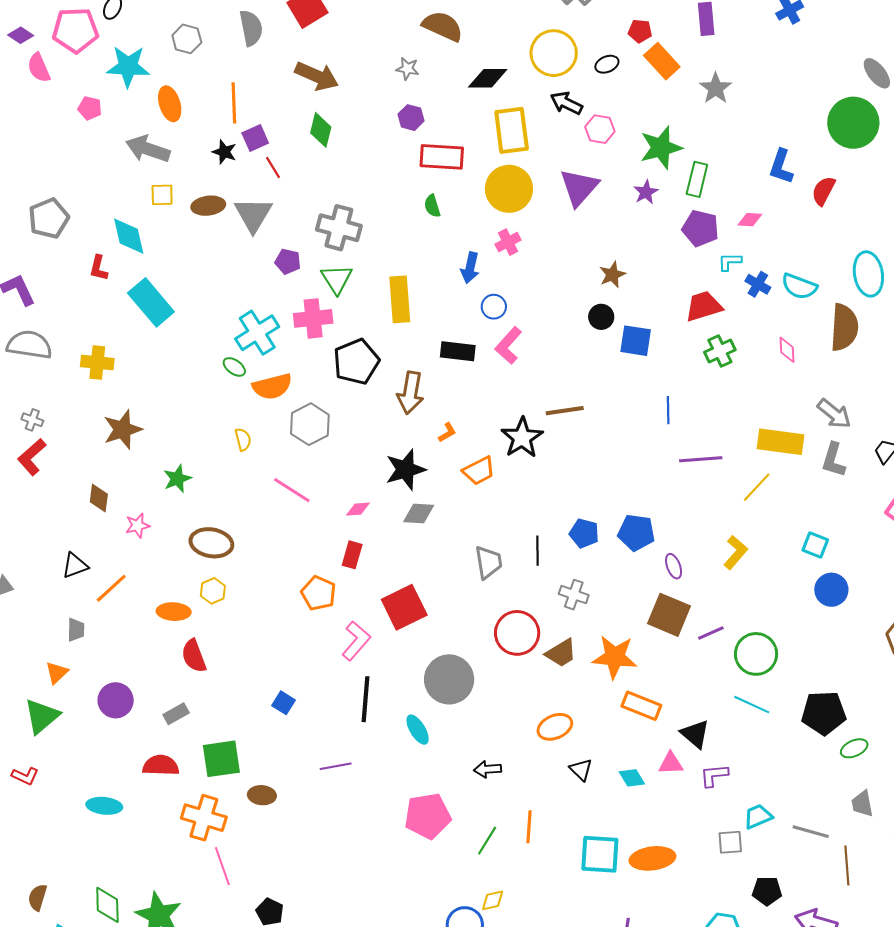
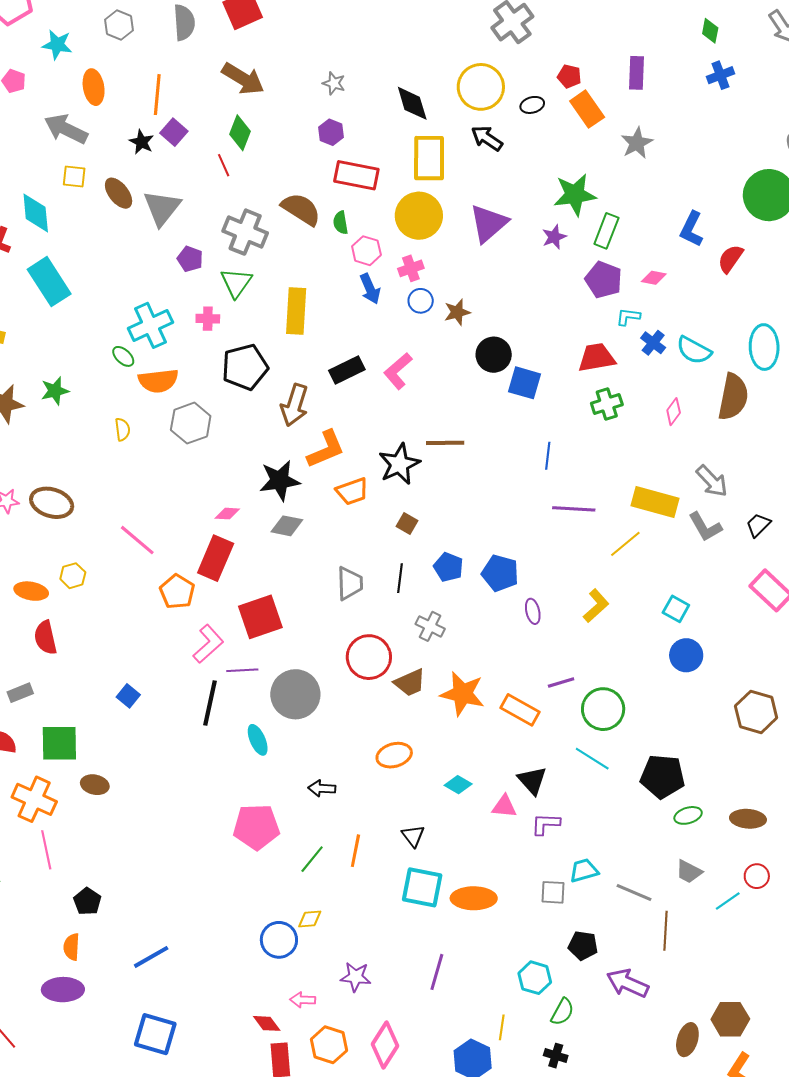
brown semicircle: (443, 26) -> (301, 209), moved
cyan star: (128, 66) -> (57, 45), size x0.7
black diamond: (488, 78) -> (412, 103), turned 66
pink hexagon: (600, 129) -> (366, 251), moved
purple square: (255, 138) -> (174, 132), turned -32
red line: (273, 167) -> (224, 165), moved
brown ellipse: (208, 206) -> (119, 193), turned 52
blue arrow: (470, 268) -> (370, 289), turned -44
brown star: (612, 275) -> (457, 312), moved
blue circle: (494, 307) -> (421, 301), moved
black circle: (601, 317) -> (494, 355), size x1.4
pink cross: (313, 318) -> (208, 319), size x0.6
pink diamond: (787, 350) -> (674, 412), turned 32
black rectangle: (458, 351) -> (347, 370), turned -40
orange L-shape: (447, 433) -> (326, 449), size x2.0
gray L-shape: (833, 460) -> (705, 527), turned -54
green star: (177, 479) -> (55, 391), moved
pink line: (292, 490) -> (137, 540), moved
brown ellipse: (211, 543) -> (52, 503), moved
red rectangle: (352, 555) -> (216, 558), size x1.6
brown square: (669, 615) -> (407, 523), moved, size x0.5
orange rectangle: (641, 706) -> (520, 710), moved
purple line: (336, 766) -> (242, 670), moved
black triangle: (581, 770) -> (413, 836), moved
cyan diamond: (632, 778) -> (458, 785), moved, turned -36
gray trapezoid: (862, 804) -> (689, 872), turned -60

